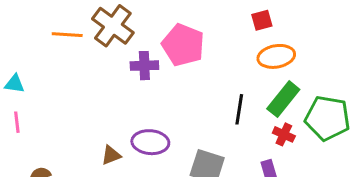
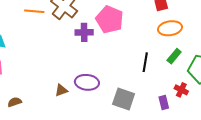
green rectangle: (283, 99) -> (174, 56), size x0.7
red cross: (284, 134) -> (181, 90), moved

